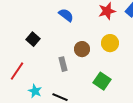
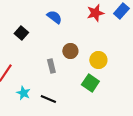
black square: (33, 39) -> (21, 33), moved
yellow circle: (110, 43) -> (98, 60), moved

